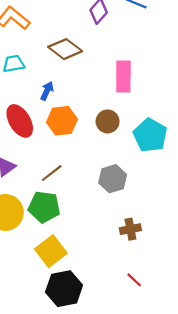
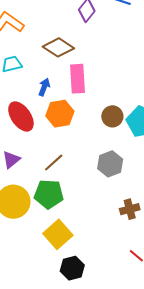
pink rectangle: (123, 77) -> (77, 79), moved
brown circle: (108, 121) -> (112, 116), moved
black hexagon: (64, 289) -> (72, 268), size x0.7

